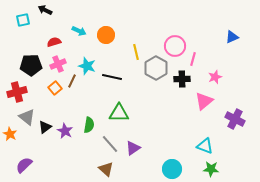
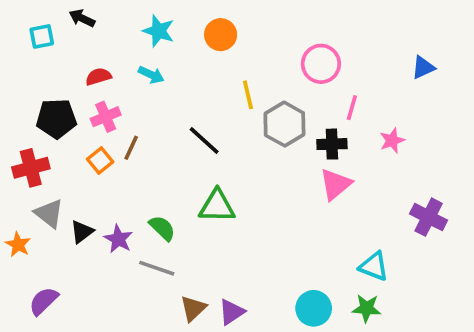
cyan arrow: (79, 31) -> (151, 75), moved
orange circle: (106, 35) -> (221, 35), moved
pink circle: (175, 46) -> (321, 64), moved
cyan star: (87, 66) -> (159, 31), moved
black line: (112, 77) -> (204, 140), turned 30
pink triangle: (204, 101) -> (336, 184), moved
green semicircle: (89, 125) -> (162, 228), turned -56
gray line: (110, 144) -> (157, 268), moved, turned -30
purple triangle: (133, 148) -> (232, 312), moved
brown triangle: (106, 169) -> (193, 308), turned 35
green star: (211, 169) -> (367, 308), moved

